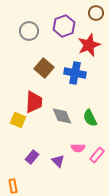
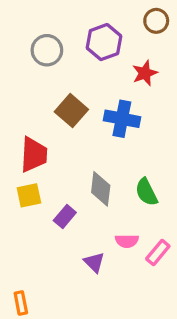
red star: (89, 45) -> (145, 73), size x0.7
red trapezoid: (34, 102) -> (34, 155), moved
gray diamond: (62, 116) -> (101, 189), turned 30
yellow square: (18, 120) -> (29, 195), turned -35
purple rectangle: (32, 157) -> (65, 217), moved

